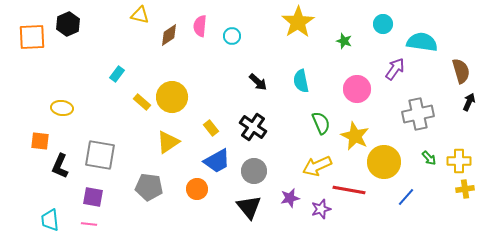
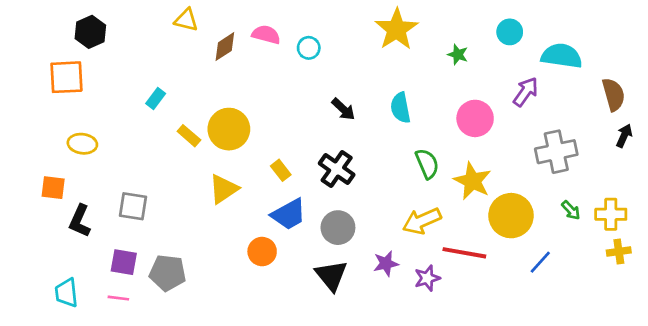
pink semicircle: (200, 26) -> (266, 35), turned 100
orange square: (32, 37) -> (66, 77), moved
gray square: (100, 155) -> (133, 206), size x0.7
gray pentagon: (149, 187) -> (168, 273), moved

